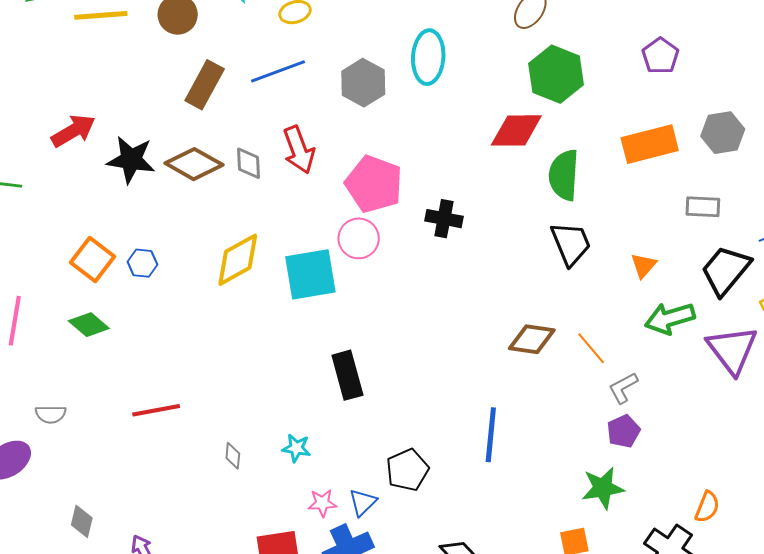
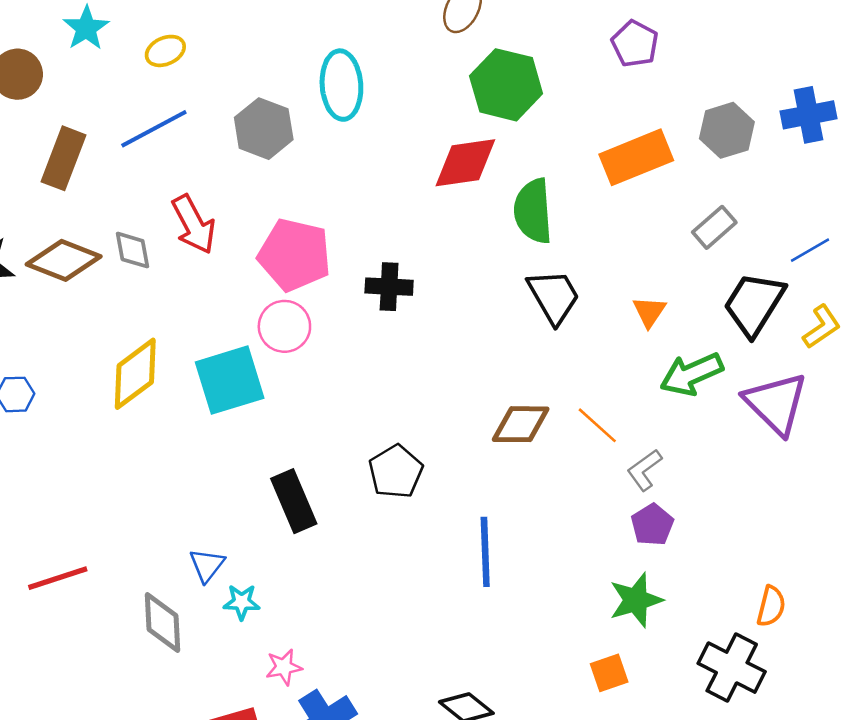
gray rectangle: (703, 207) -> (714, 227), turned -36
gray diamond: (233, 456) -> (162, 623), size x1.8
black pentagon: (407, 470) -> (396, 472), moved
blue triangle: (363, 502) -> (207, 565), moved

